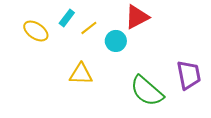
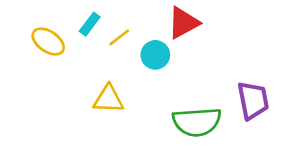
green semicircle: (147, 91) -> (197, 122), turned -45

